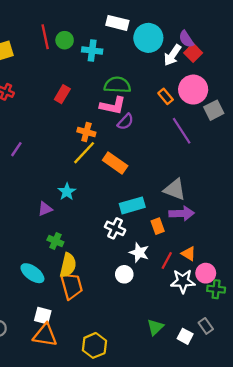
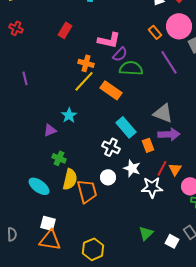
green semicircle: (117, 85) -> (131, 68), moved
purple line: (16, 149) -> (25, 78), turned -48
cyan rectangle: (132, 205) -> (126, 127), turned 65
orange triangle: (189, 254) -> (175, 169), turned 32
red line: (167, 261) -> (162, 168), moved
white circle: (124, 274) -> (108, 177), moved
white star: (183, 281) -> (152, 187), moved
orange trapezoid: (71, 286) -> (87, 191), moved

